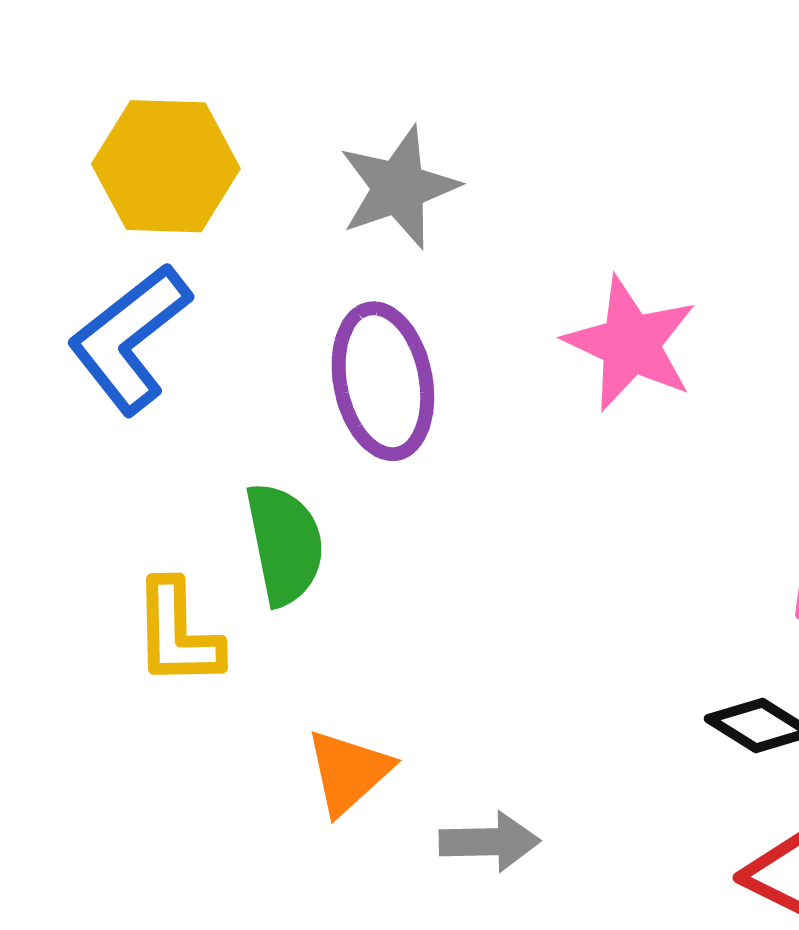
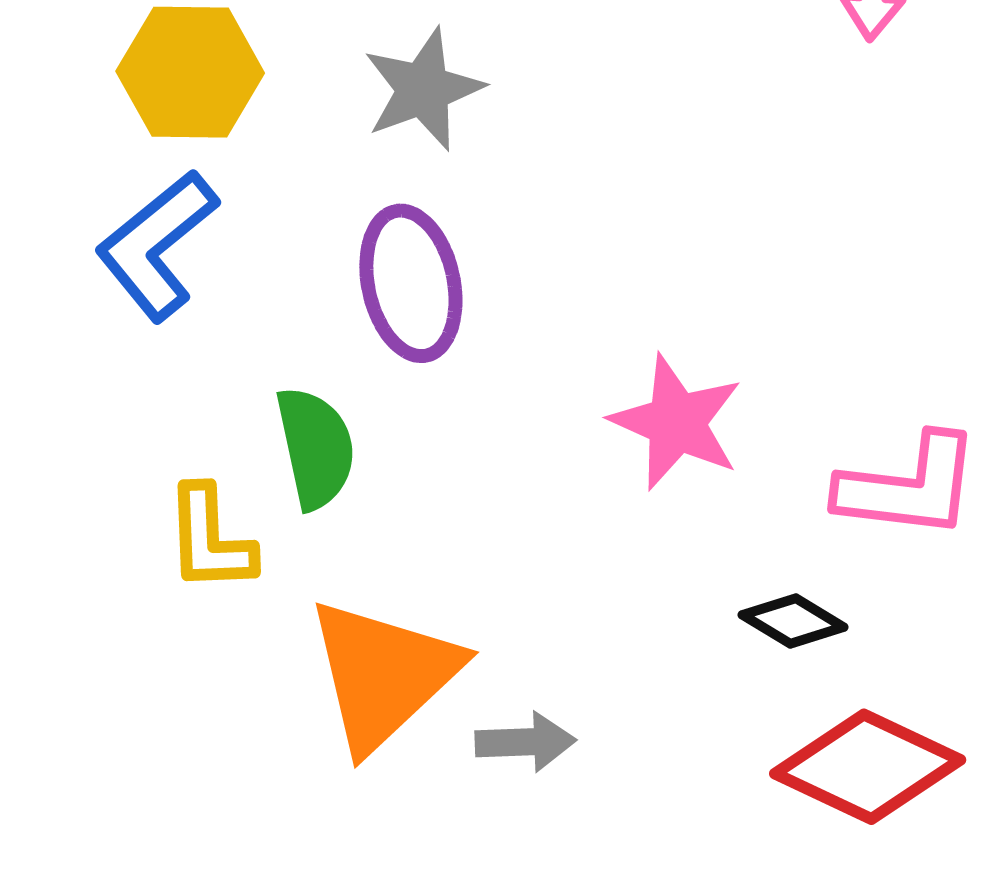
pink star: (630, 344) -> (676, 422), moved
orange triangle: (348, 772) -> (383, 674), size x1.8

